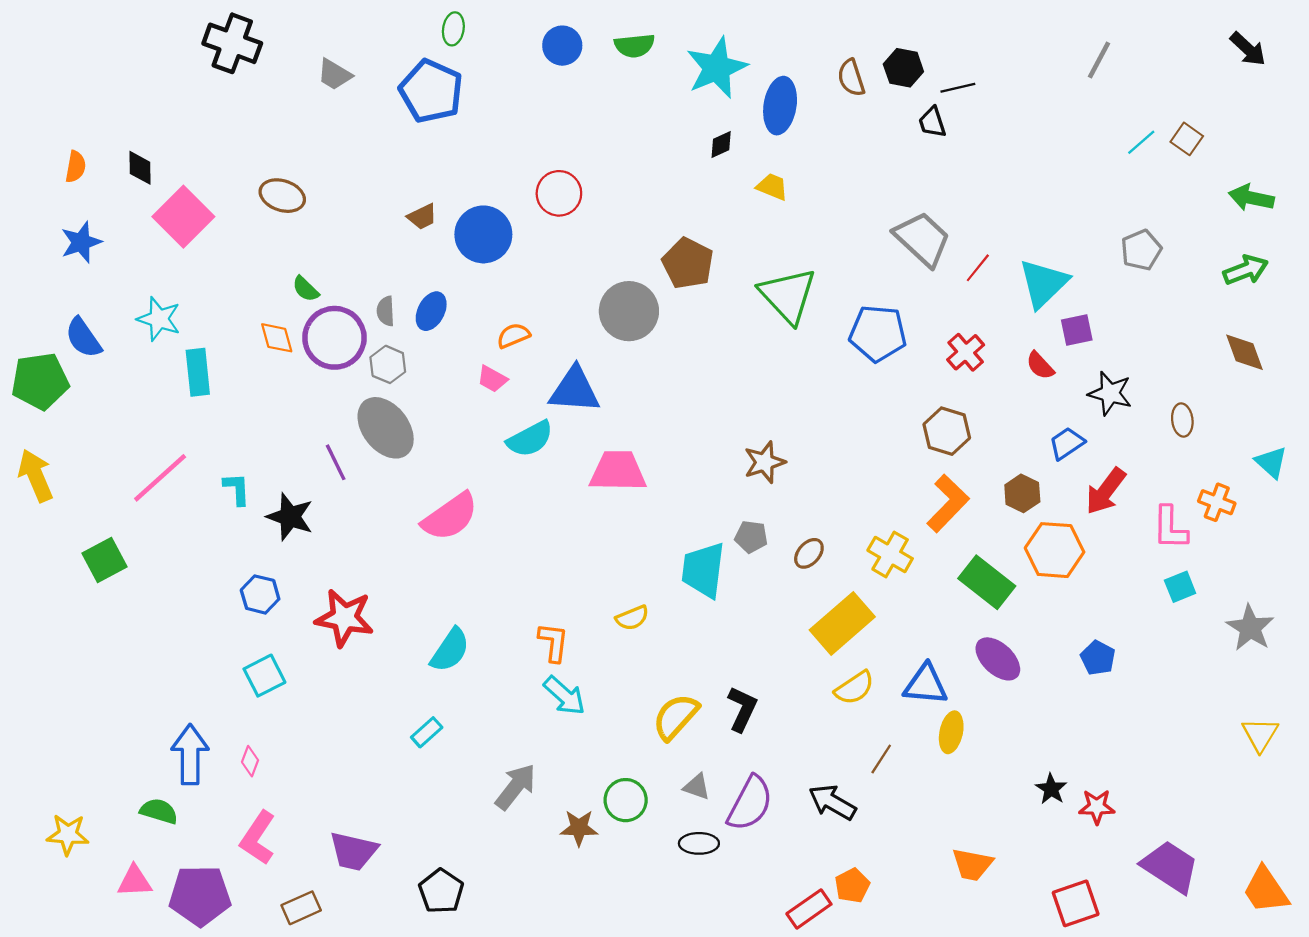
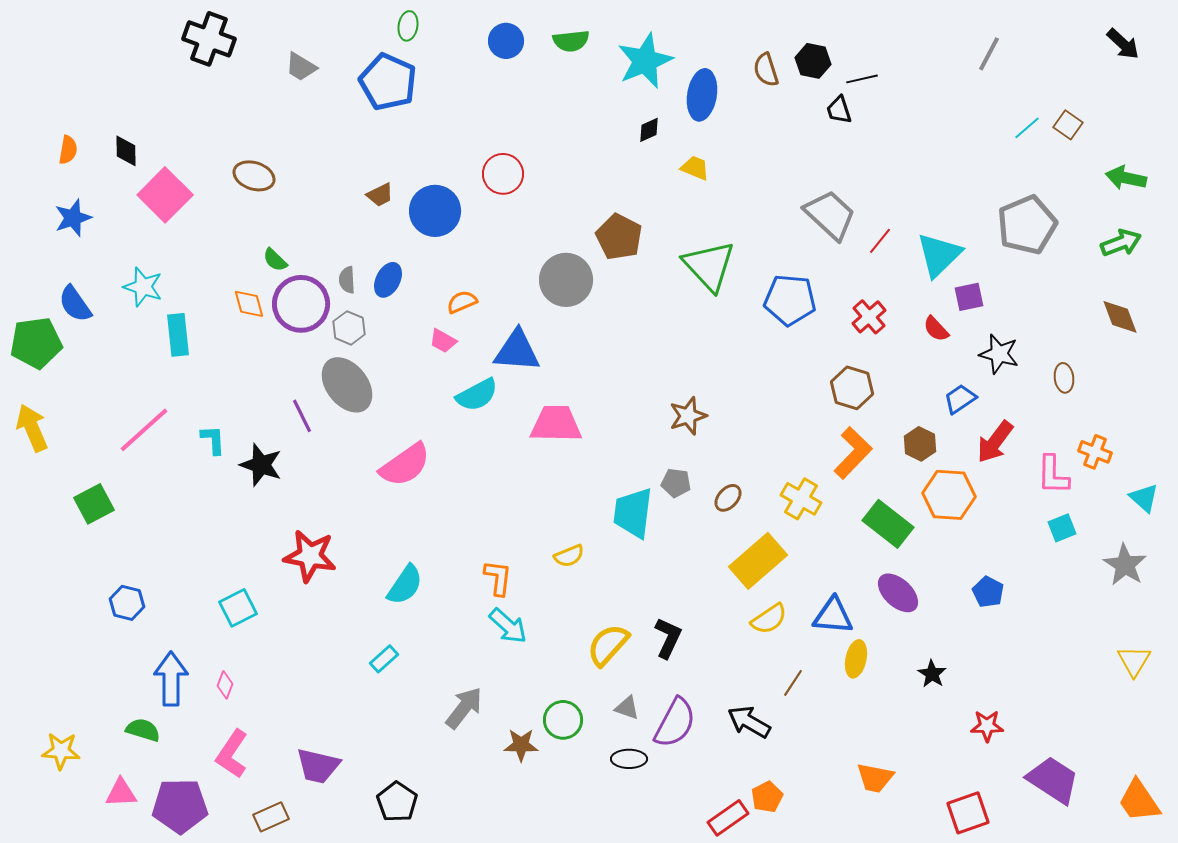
gray pentagon: (1141, 250) -> (1027, 225), size x1.6
cyan triangle: (1271, 462) -> (1144, 498), moved
blue hexagon: (260, 594) -> (127, 603), moved
black star: (1051, 789) -> (932, 674), moved

